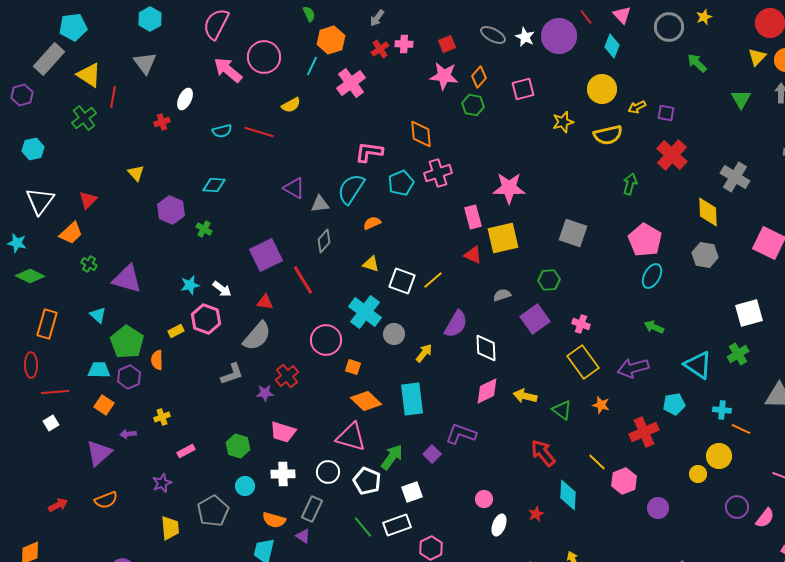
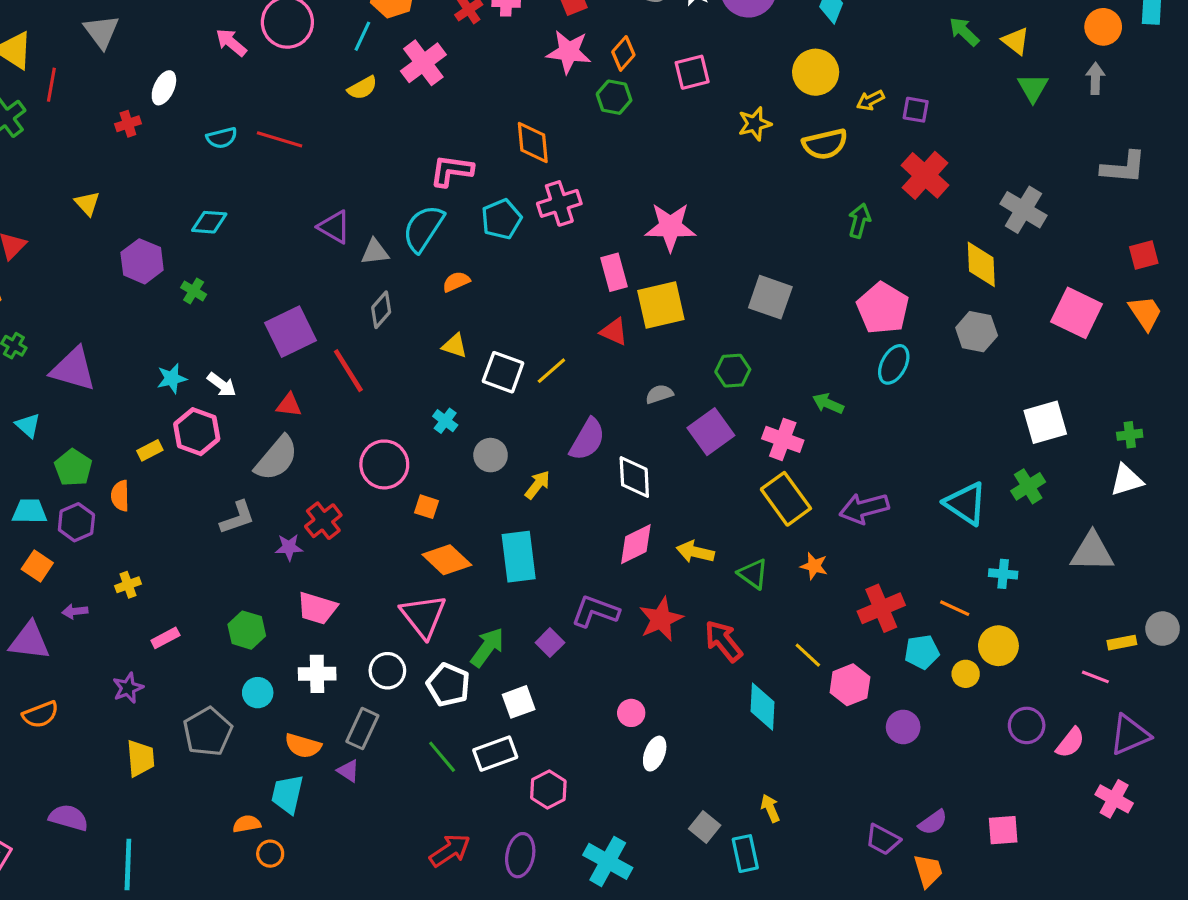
yellow triangle: (757, 57) -> (1016, 41), moved, turned -36
pink arrow: (228, 70) -> (231, 42), size x0.7
yellow semicircle: (291, 105) -> (362, 88), moved
cyan cross: (365, 312) -> (445, 421), size x0.5
pink cross: (581, 324) -> (783, 439), size x1.4
green arrow: (654, 327) -> (828, 403), moved
green pentagon: (127, 342) -> (73, 468), size x0.7
cyan pentagon: (674, 404) -> (922, 652), moved
orange line: (741, 429) -> (955, 608), moved
pink triangle: (351, 437) -> (423, 616), turned 36
purple triangle: (99, 453) -> (30, 641), turned 48
red star: (536, 514) -> (661, 619), moved, size x1.8

